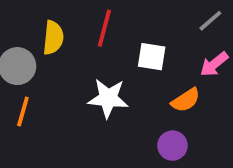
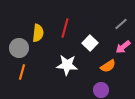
white square: (152, 57) -> (90, 43), turned 35

